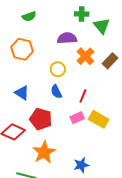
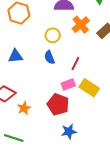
blue triangle: (22, 93) -> (16, 56), turned -42
red pentagon: (41, 119) -> (58, 104), moved
orange star: (44, 152) -> (24, 108), moved, size x0.6

